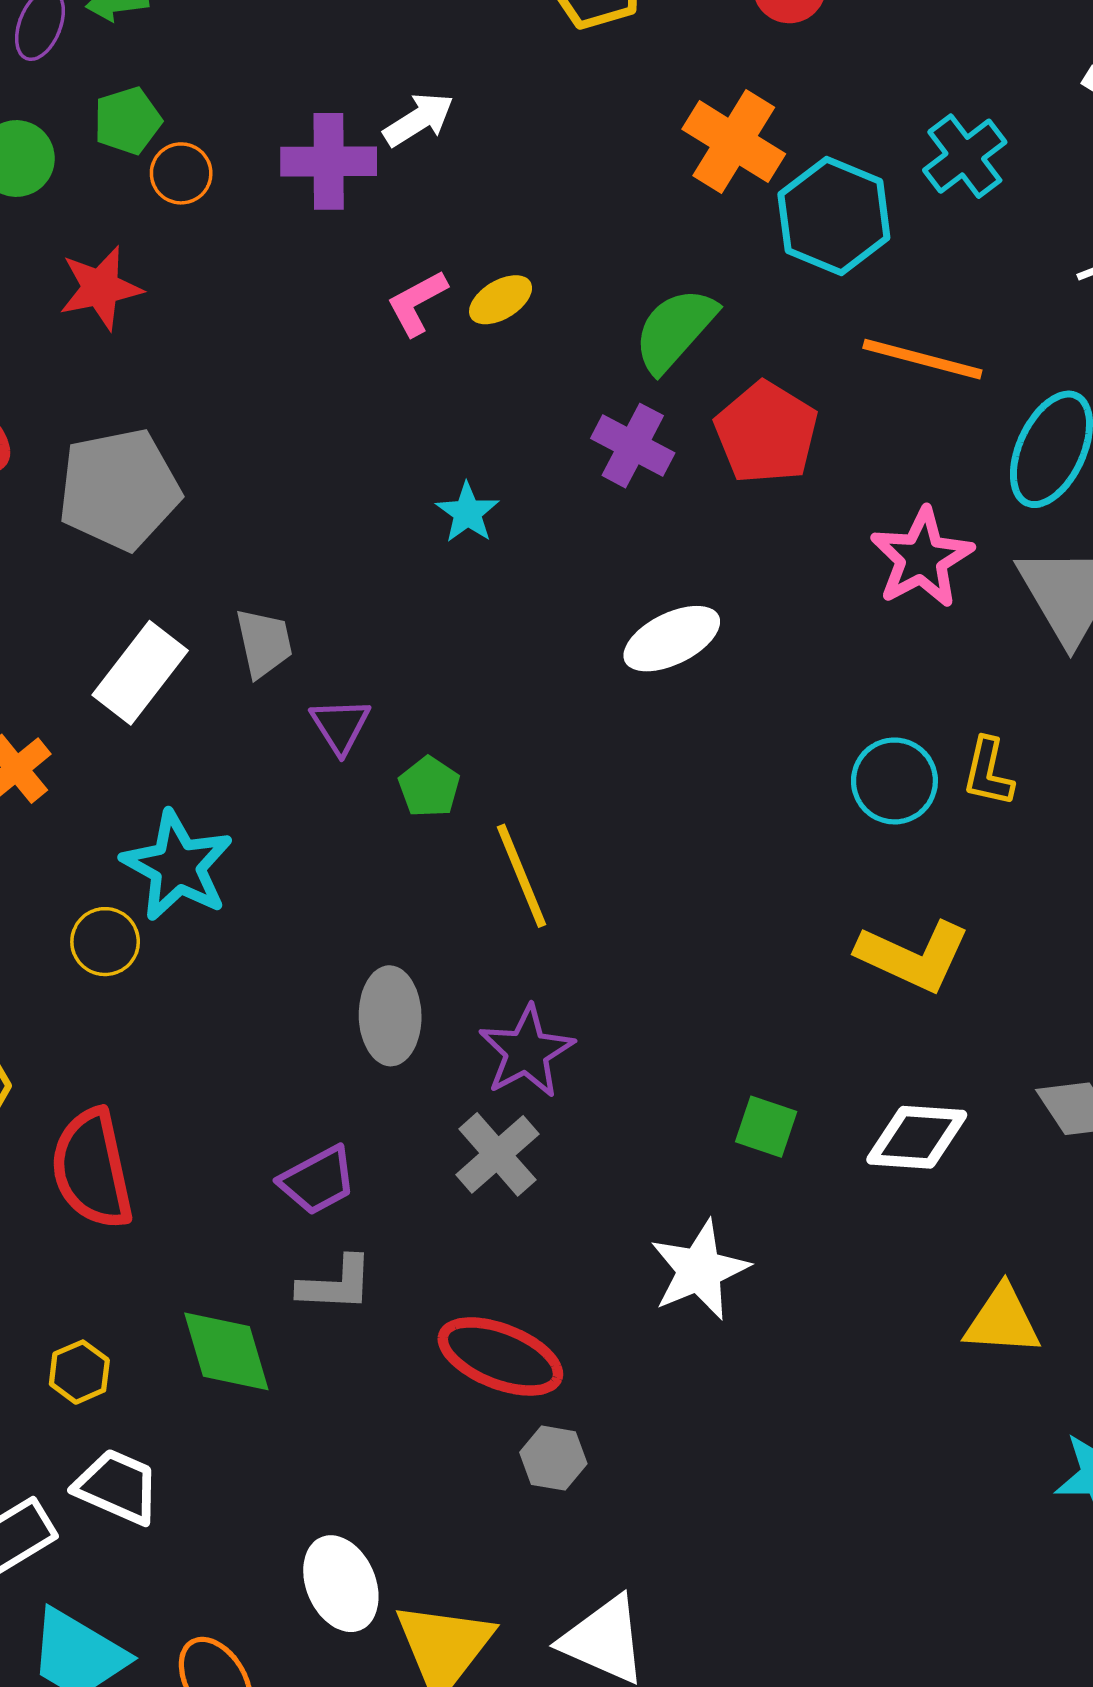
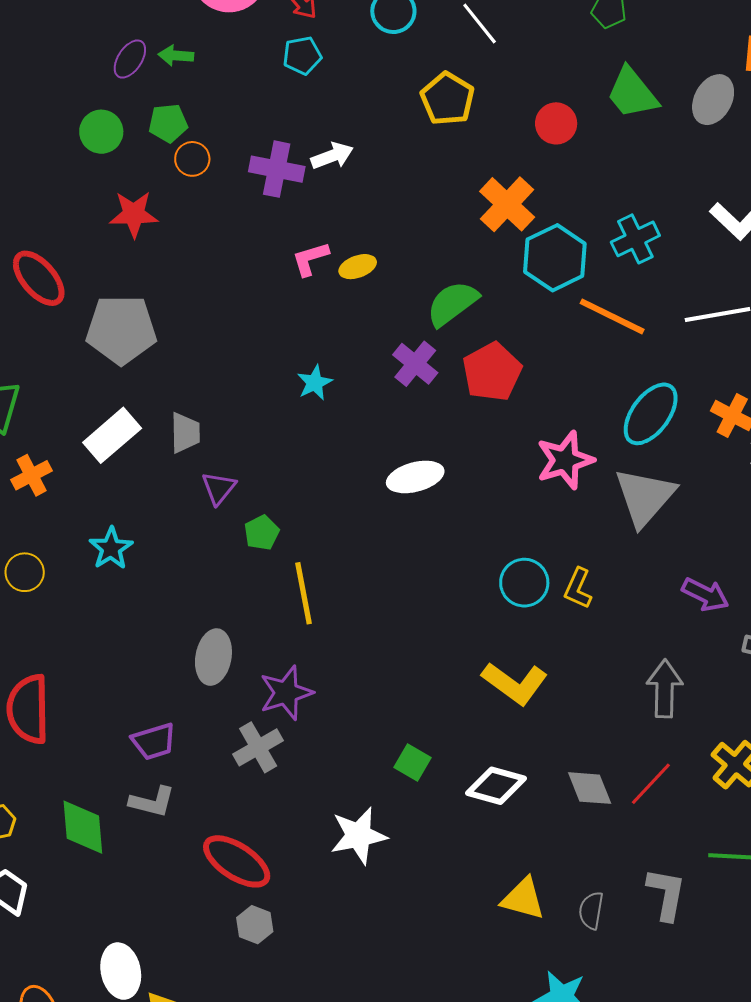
orange line: (922, 359) -> (612, 316), moved
cyan star: (177, 866) -> (111, 548), size x0.7
yellow circle: (105, 942) -> (25, 572), moved

